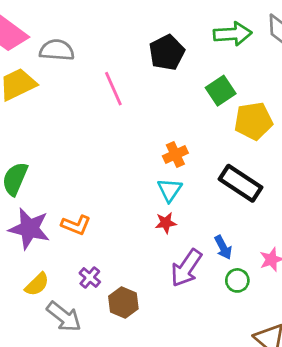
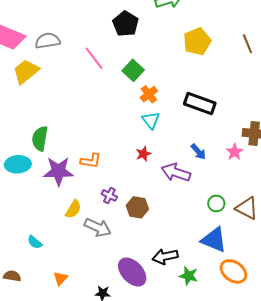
green square: (221, 91) -> (133, 70), moved
yellow pentagon: (253, 121) -> (197, 41), moved
red star: (166, 223) -> (143, 154), moved
purple arrow: (186, 268) -> (176, 172), turned 88
green circle: (237, 280) -> (216, 203), moved

